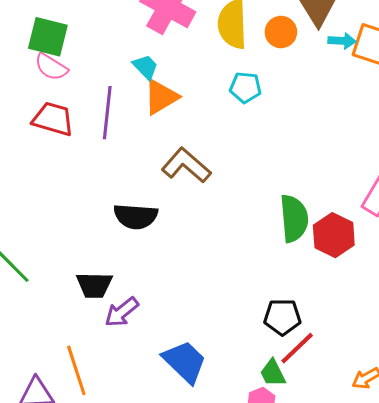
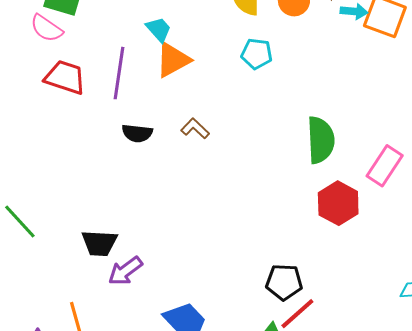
pink semicircle: (51, 67) -> (46, 28), moved
brown L-shape: (186, 165) -> (195, 128), size x0.6
black semicircle: (136, 216) -> (137, 133), moved, size x0.7
green semicircle: (294, 218) -> (321, 140), moved

